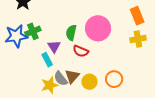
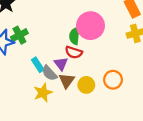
green semicircle: (71, 33) -> (75, 36), moved
purple triangle: (54, 46) -> (61, 64), moved
gray semicircle: (61, 79) -> (49, 73), moved

